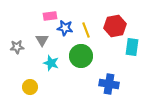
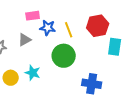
gray triangle: (42, 40) -> (25, 40), turned 32
cyan star: (51, 63) -> (33, 73), moved
yellow circle: (30, 87) -> (11, 78), moved

